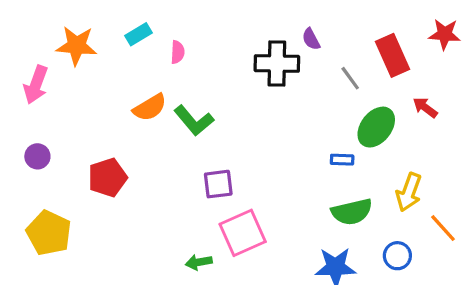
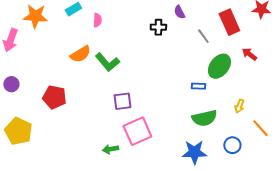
black cross: (277, 64) -> (158, 27), size x0.6
red pentagon: (107, 178) -> (54, 97), turned 30
yellow arrow: (409, 192) -> (239, 106), size x0.6

